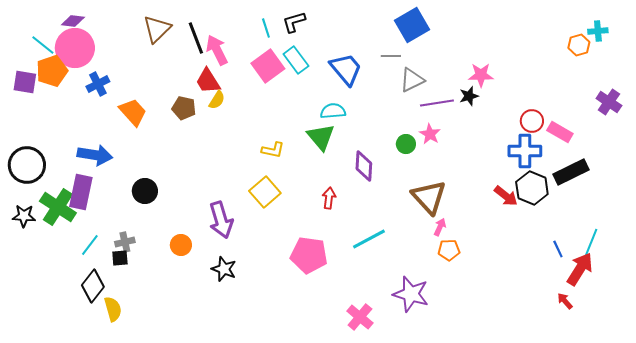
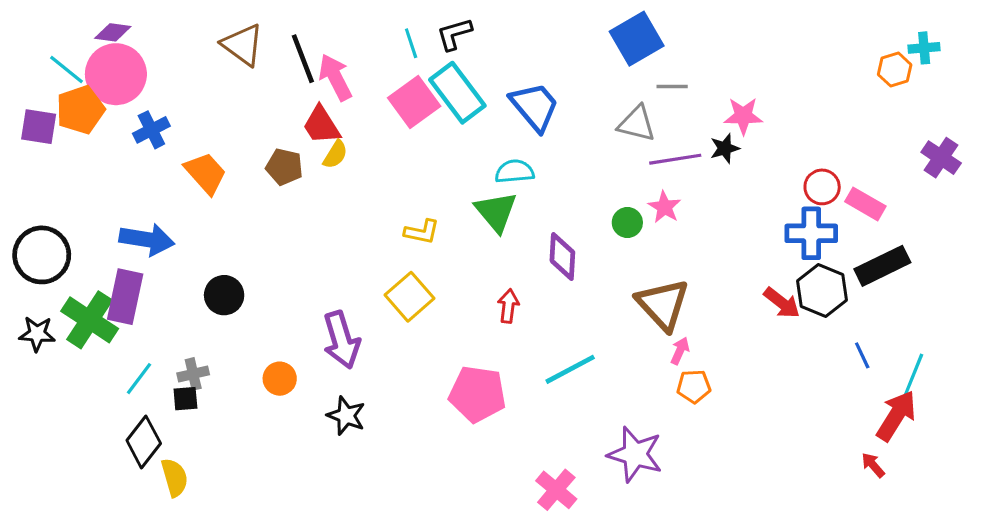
brown triangle: (157, 29) -> (243, 45), turned -40
gray line: (391, 56) -> (672, 87), moved
cyan rectangle: (296, 60) -> (457, 93), size x1.4
gray triangle: (412, 80) -> (637, 124), turned 40
blue line: (558, 249) -> (862, 355), moved

